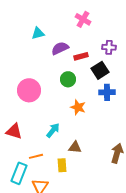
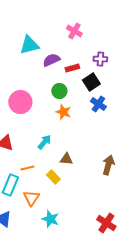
cyan triangle: (38, 33) -> (29, 45), size x1.5
blue cross: (107, 92) -> (98, 104), turned 35
orange star: (78, 107) -> (63, 112), moved
yellow rectangle: (62, 165) -> (53, 177), turned -40

